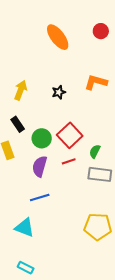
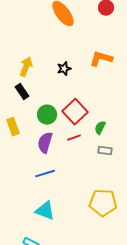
black rectangle: (18, 124) -> (22, 92), moved
gray rectangle: (100, 174) -> (105, 151), size x0.6
cyan triangle: (25, 228) -> (45, 211), moved

